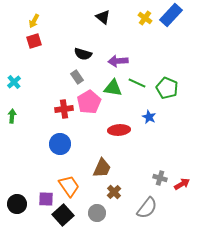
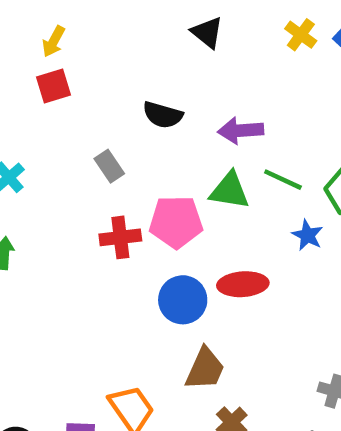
gray rectangle: (77, 77) -> (109, 166), moved
pink pentagon: (89, 102) -> (176, 222), turned 30
blue star: (149, 117) -> (307, 235), moved
blue circle: (60, 144) -> (183, 300), moved

